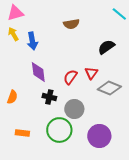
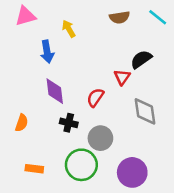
brown semicircle: (71, 24) -> (120, 17), moved
yellow arrow: (13, 34) -> (69, 29), moved
red triangle: (91, 73) -> (122, 77), moved
gray diamond: (109, 88) -> (145, 111), turned 60

